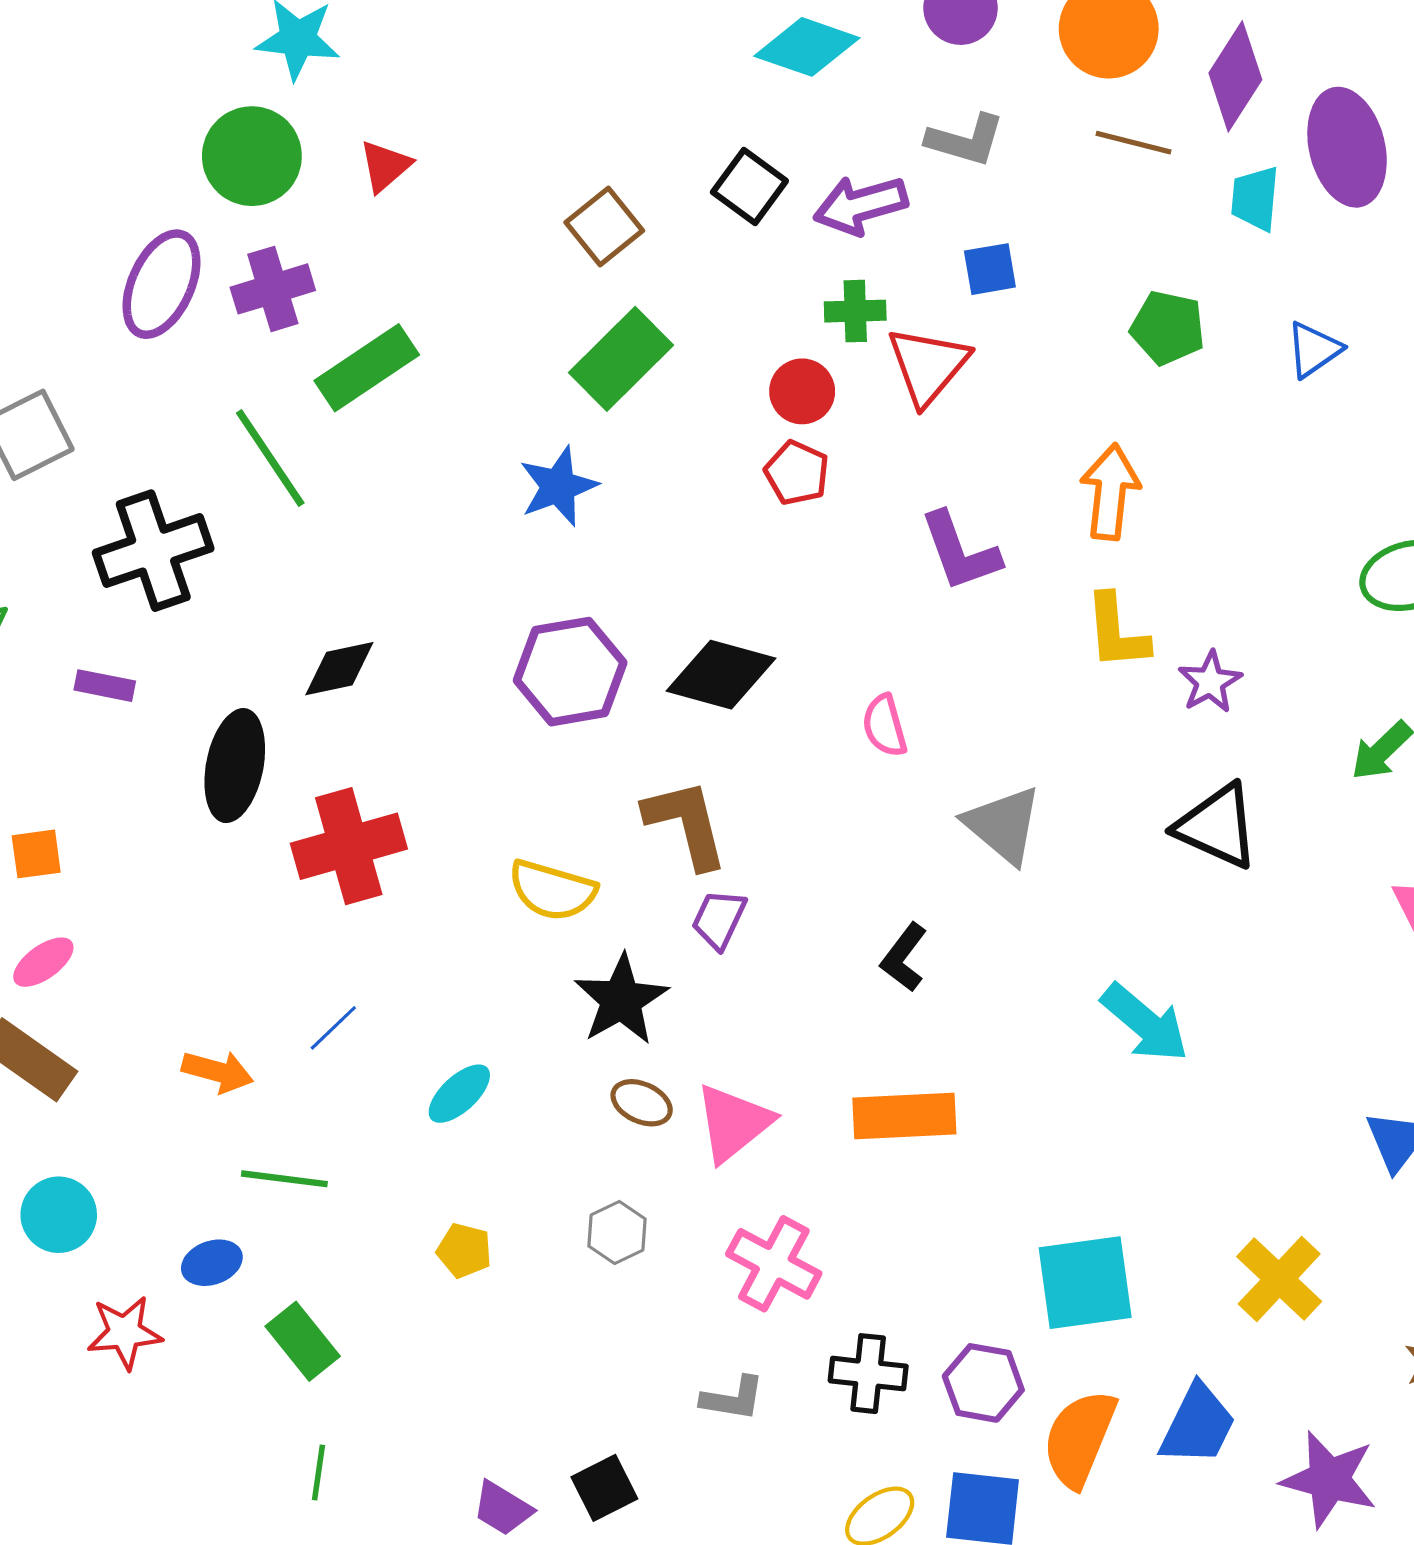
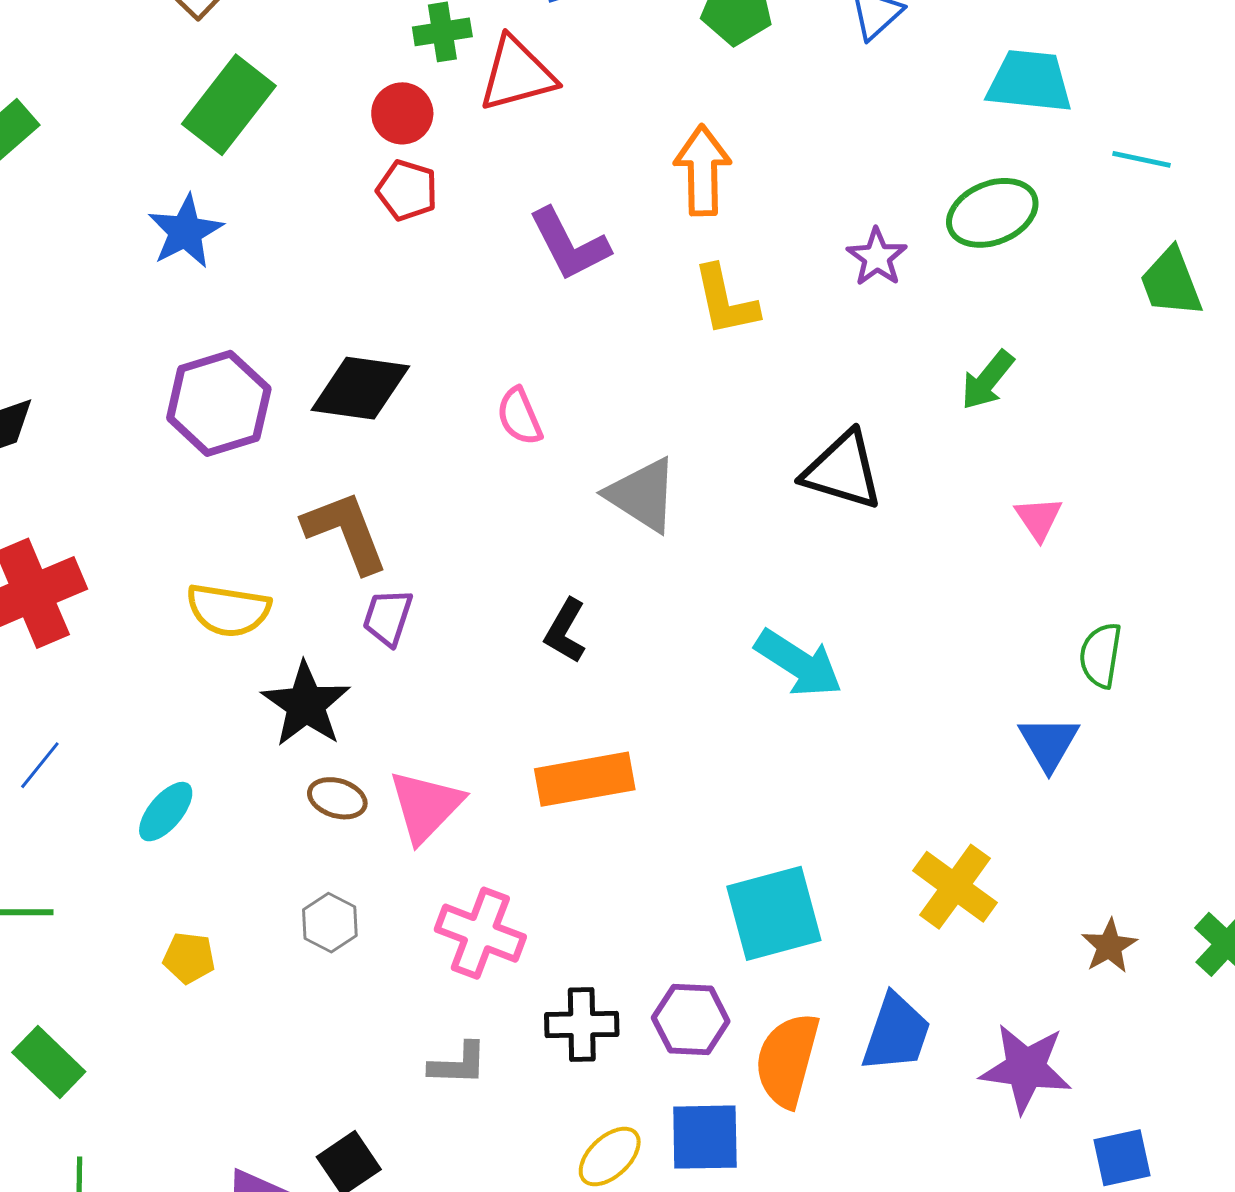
red triangle: (928, 366) -> (517, 74), turned 42
purple star: (1210, 682) -> (877, 257), moved

